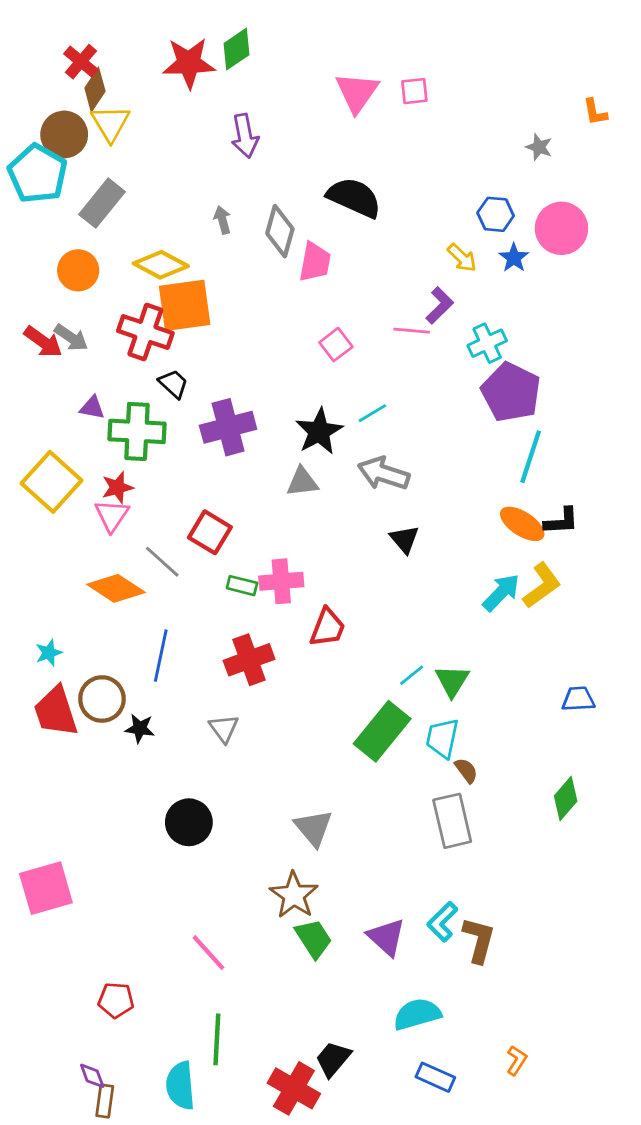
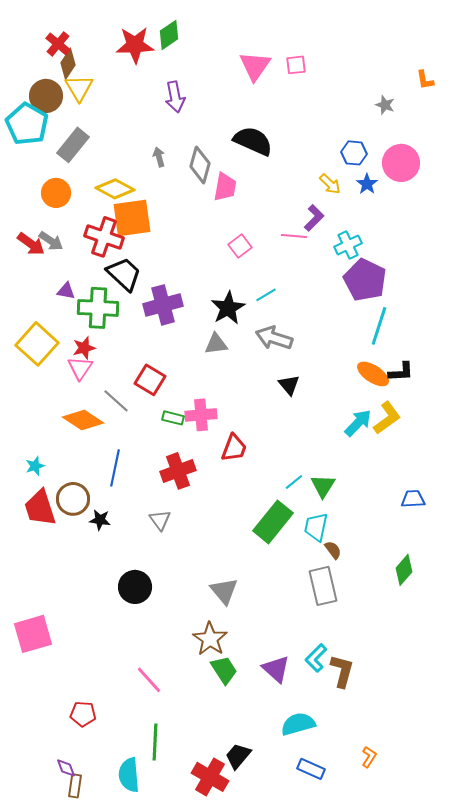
black trapezoid: (173, 384) -> (124, 274), size x1.6

